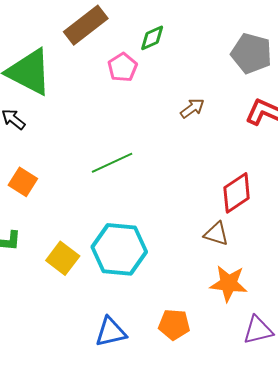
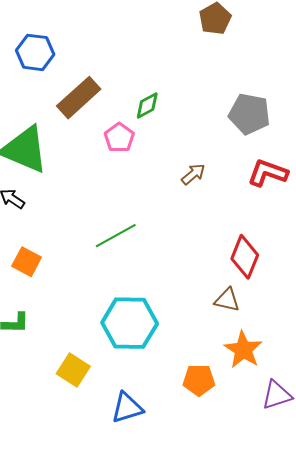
red diamond: (237, 193) -> (245, 257), turned -30
yellow square: (63, 258) -> (73, 370), moved
orange star: (229, 283) -> (243, 350), turned 30
orange pentagon: (174, 325) -> (199, 380), moved

